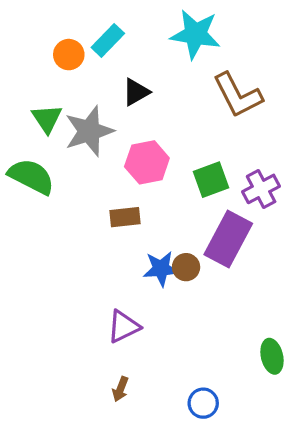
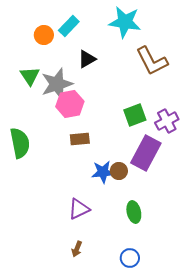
pink hexagon: (147, 162) -> (70, 104), moved
green semicircle: (31, 176) -> (20, 143), moved, turned 52
green ellipse: (272, 356) -> (134, 212), moved

